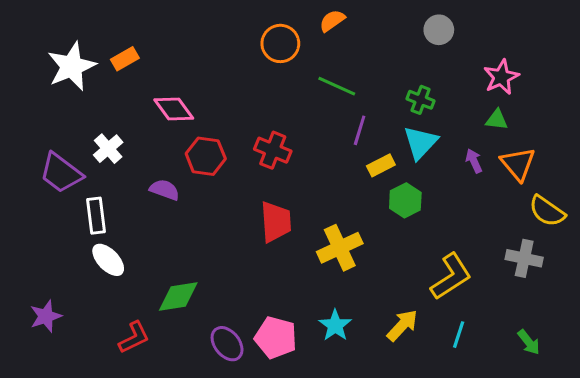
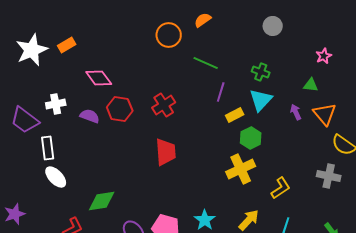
pink star: (501, 77) -> (324, 56), moved, size x0.7
white cross: (108, 149) -> (56, 104), turned 30
red cross: (273, 150) -> (164, 105), turned 35
purple semicircle: (165, 190) -> (90, 116), moved
yellow cross: (340, 248) -> (241, 169), moved
yellow L-shape: (451, 277) -> (281, 188), size x0.7

